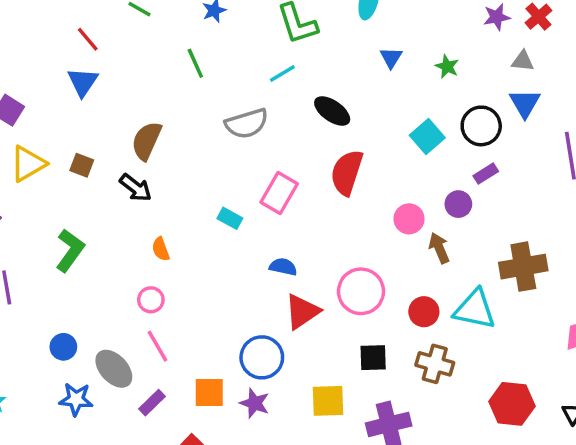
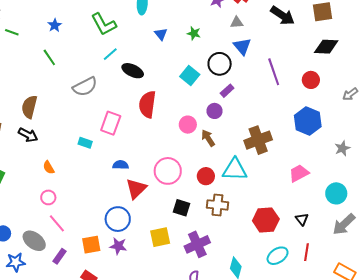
cyan line: (282, 74) -> (110, 54), moved
black square: (373, 358) -> (182, 208), turned 30

